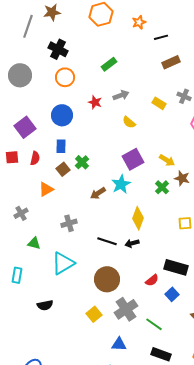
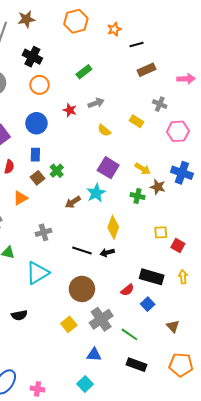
yellow rectangle: (159, 103) -> (136, 121), moved
purple square: (133, 159) -> (108, 168), turned -30
green cross: (162, 187) -> (137, 196), turned -32

